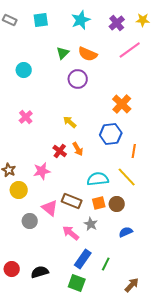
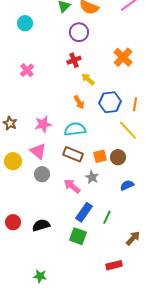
yellow arrow: (70, 122) -> (88, 79), moved
blue hexagon: (111, 134) -> (110, 102), moved
red cross: (60, 151) -> (74, 60), moved, turned 32
cyan semicircle: (98, 179) -> (75, 129), moved
yellow circle: (19, 190) -> (13, 161), moved
pink triangle: (50, 208) -> (38, 151), moved
gray circle: (30, 221) -> (42, 174), moved

